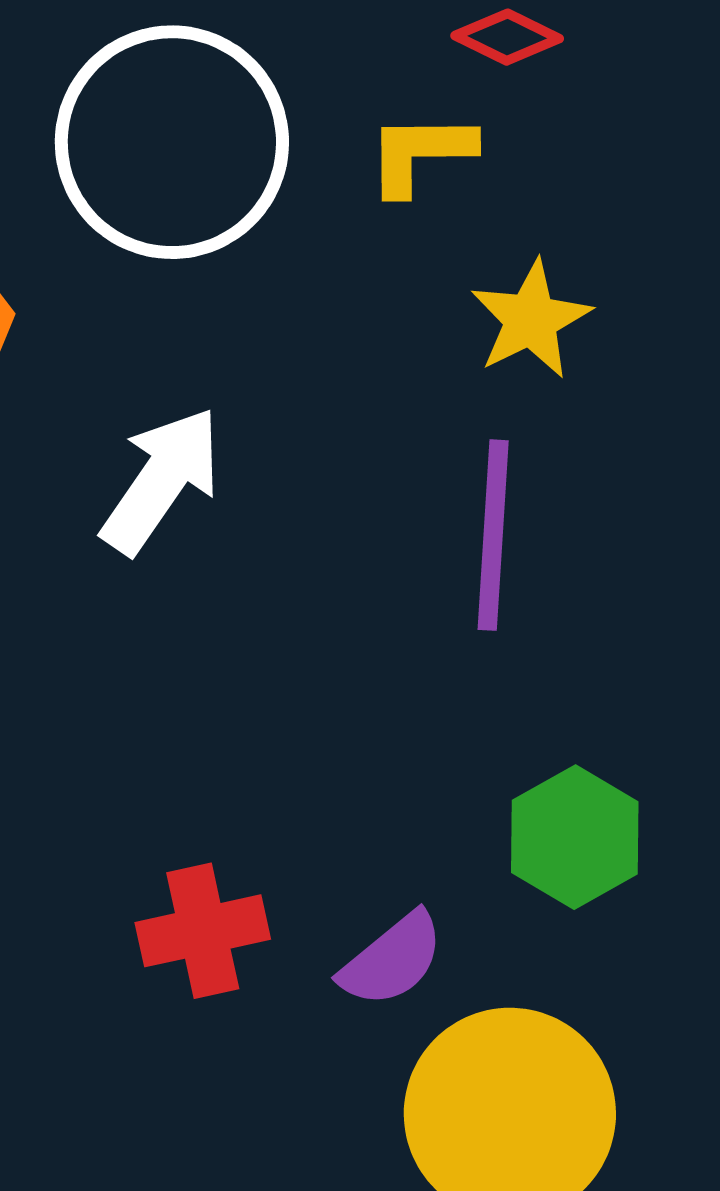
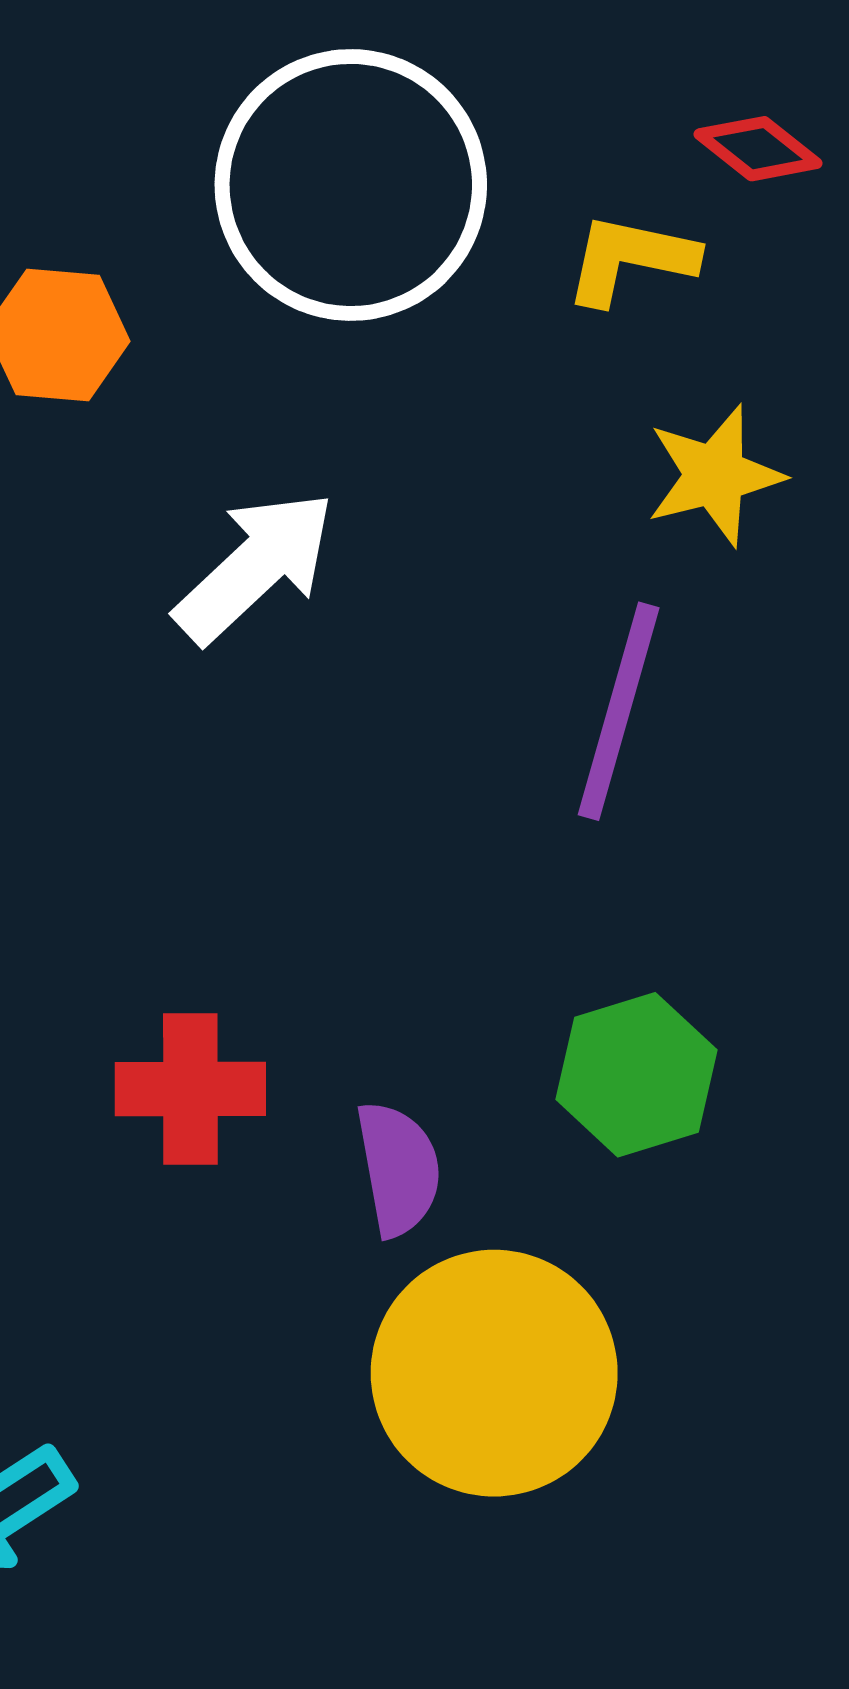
purple semicircle: (392, 960) -> (398, 1169), turned -73

